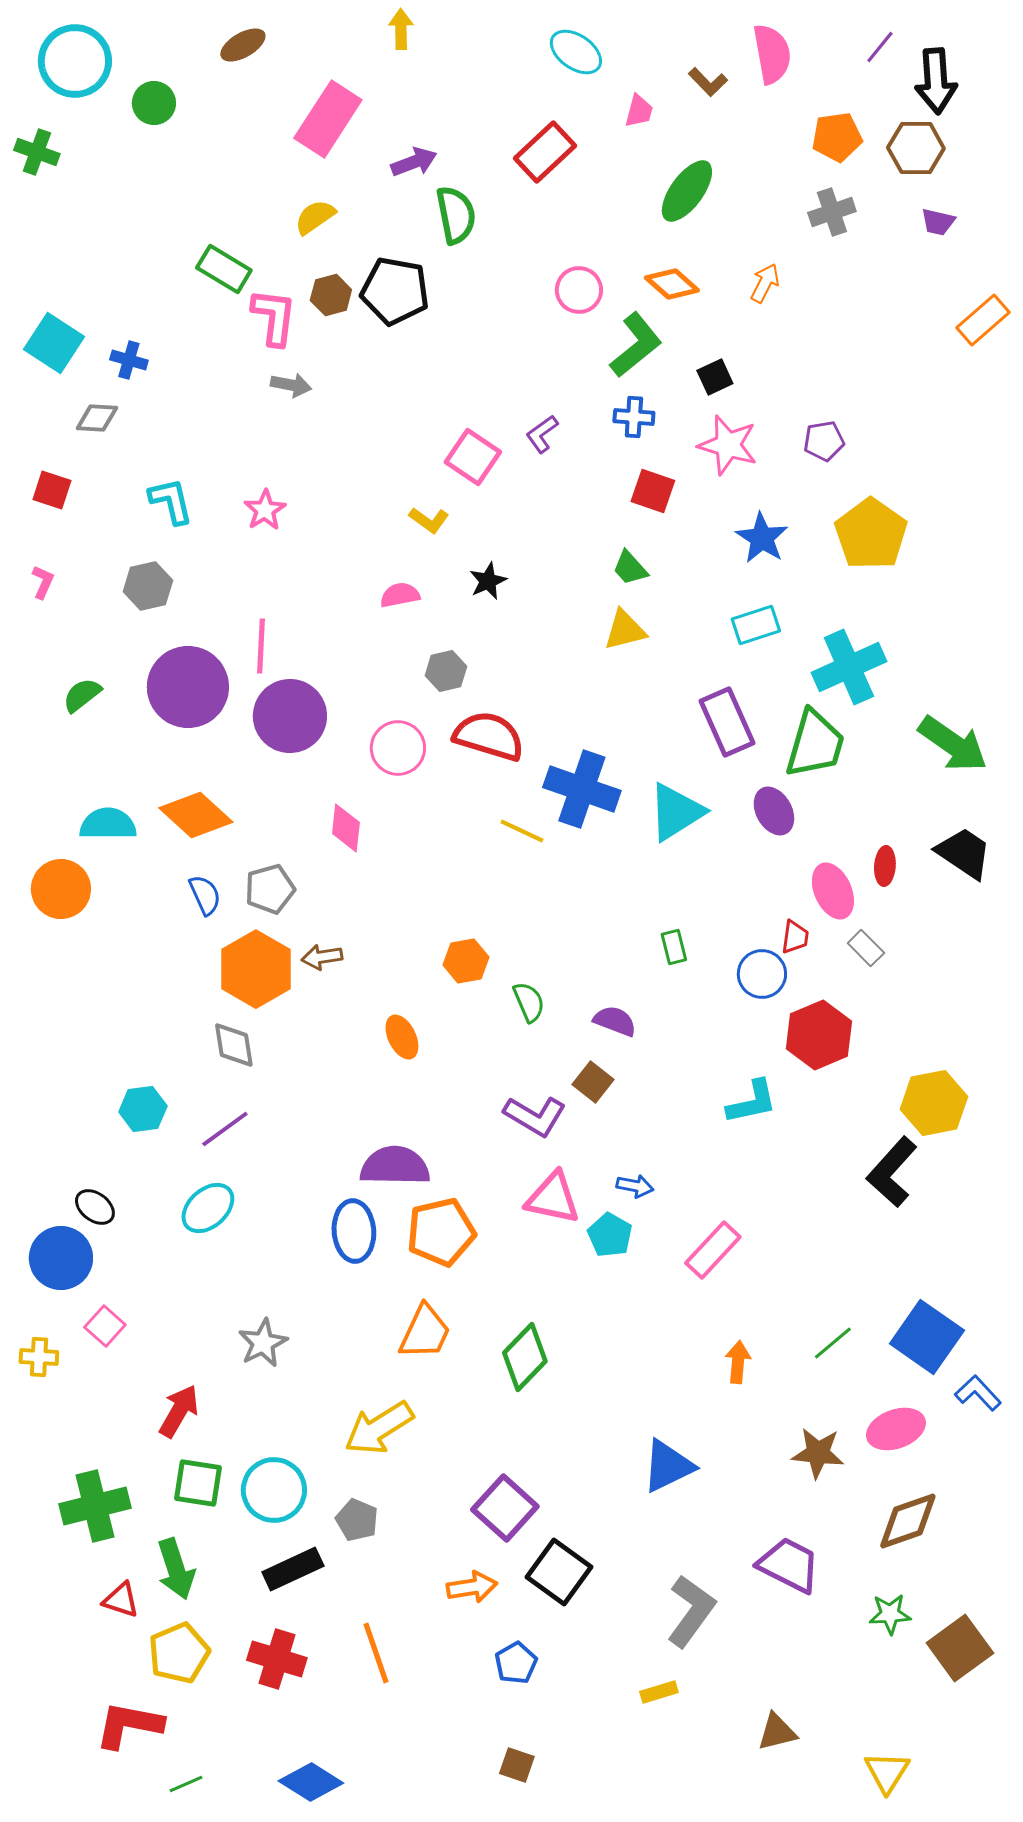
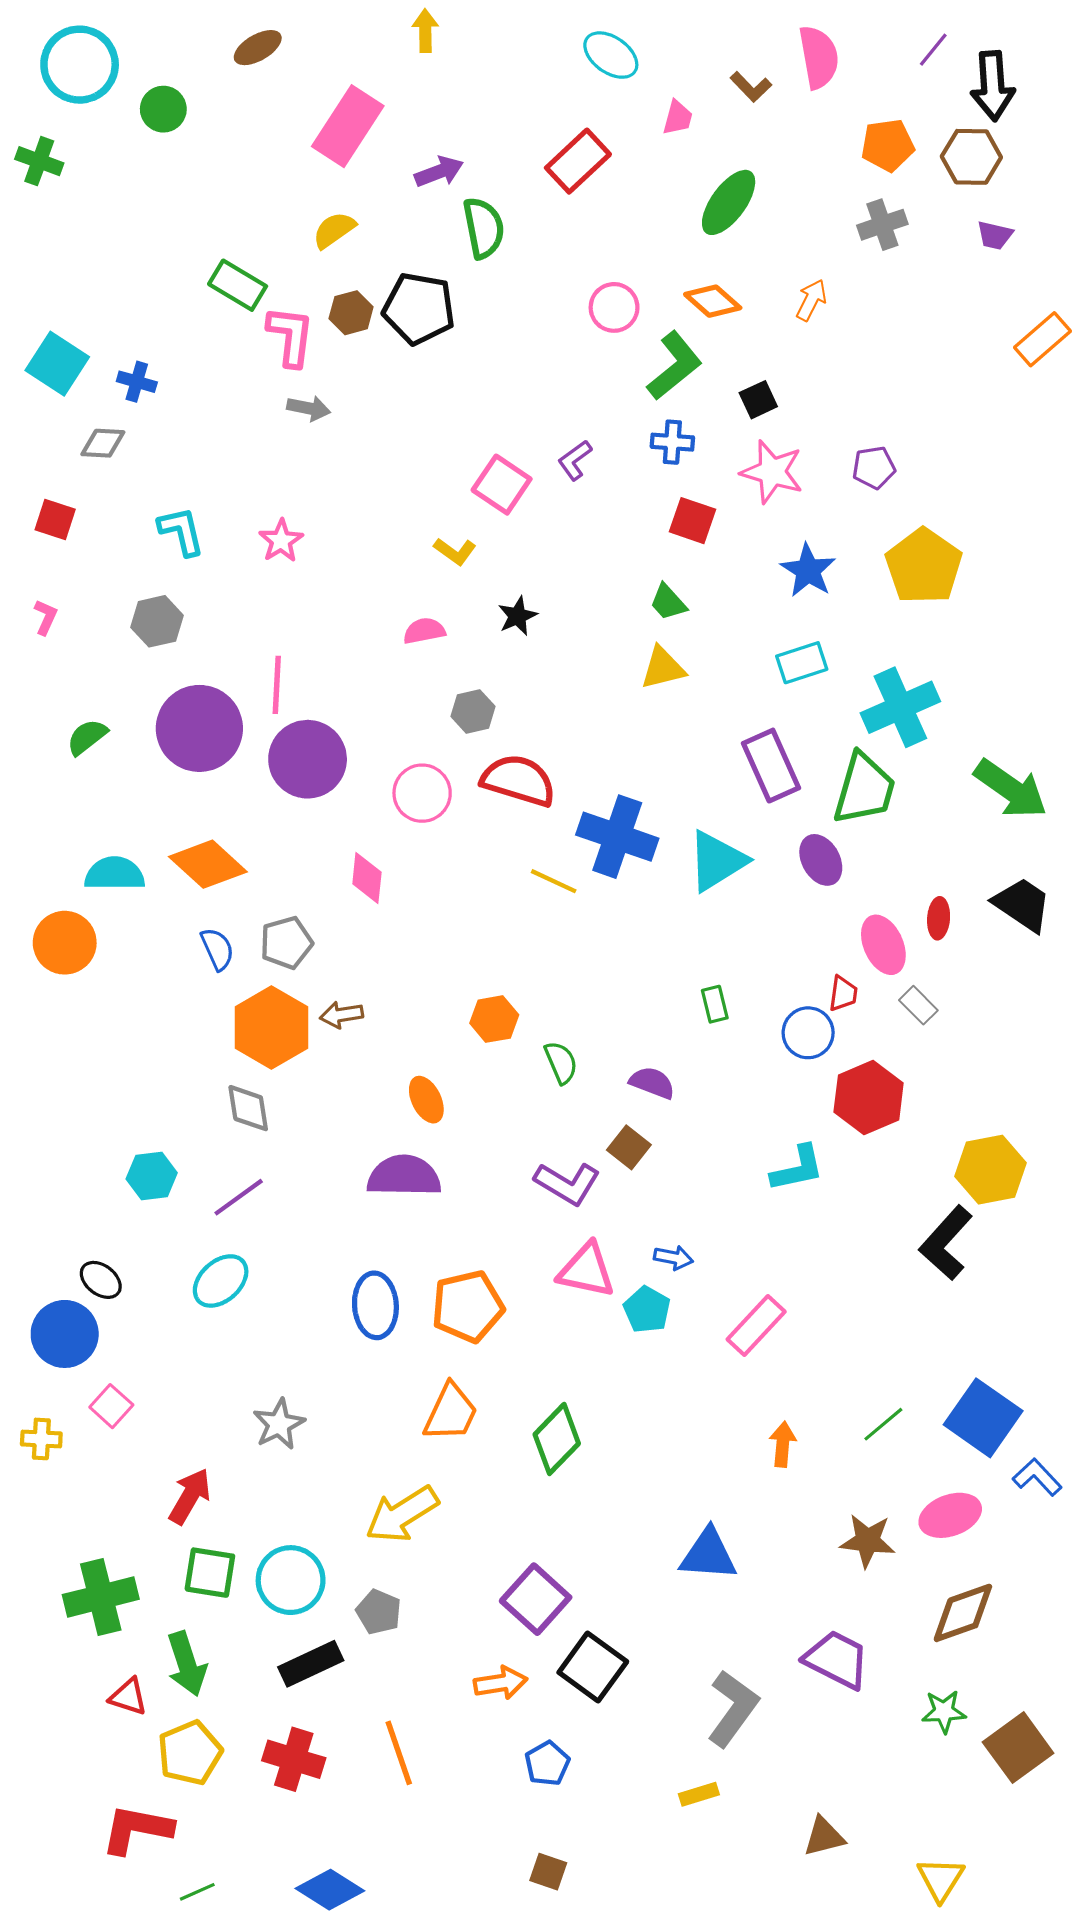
purple semicircle: (395, 1166) -> (404, 1176), moved
blue triangle: (668, 1466) -> (708, 1555), turned 30

